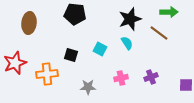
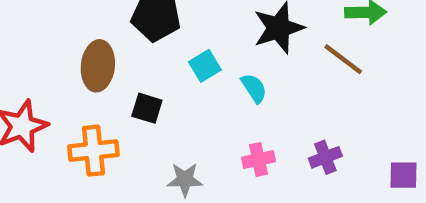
brown ellipse: (29, 23) -> (98, 66), moved
cyan semicircle: (127, 43) -> (254, 88), moved
cyan square: (100, 49) -> (205, 66), moved, turned 32

